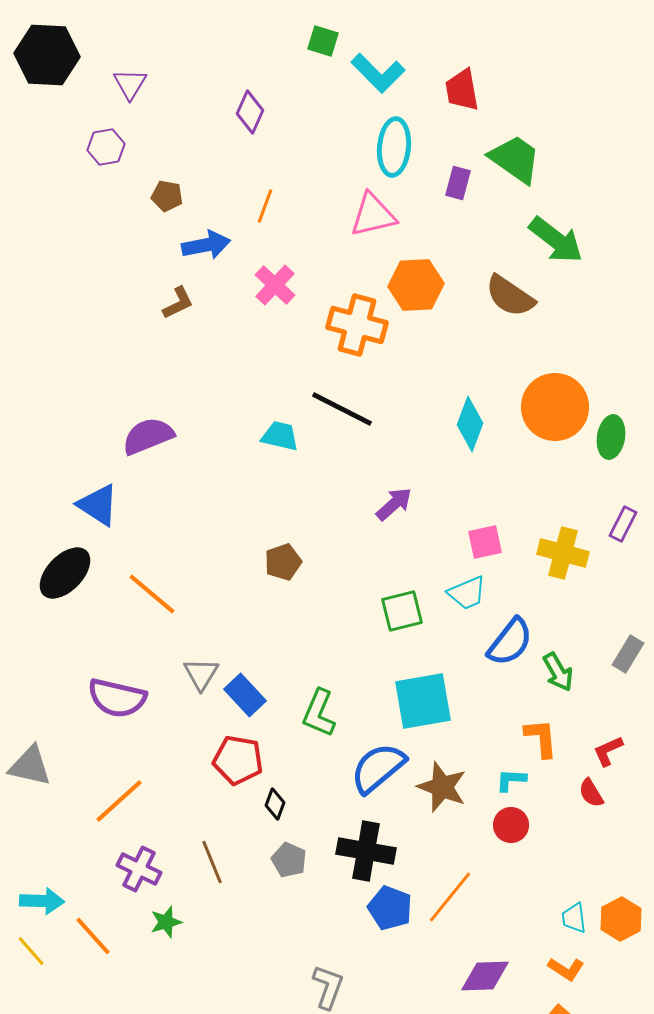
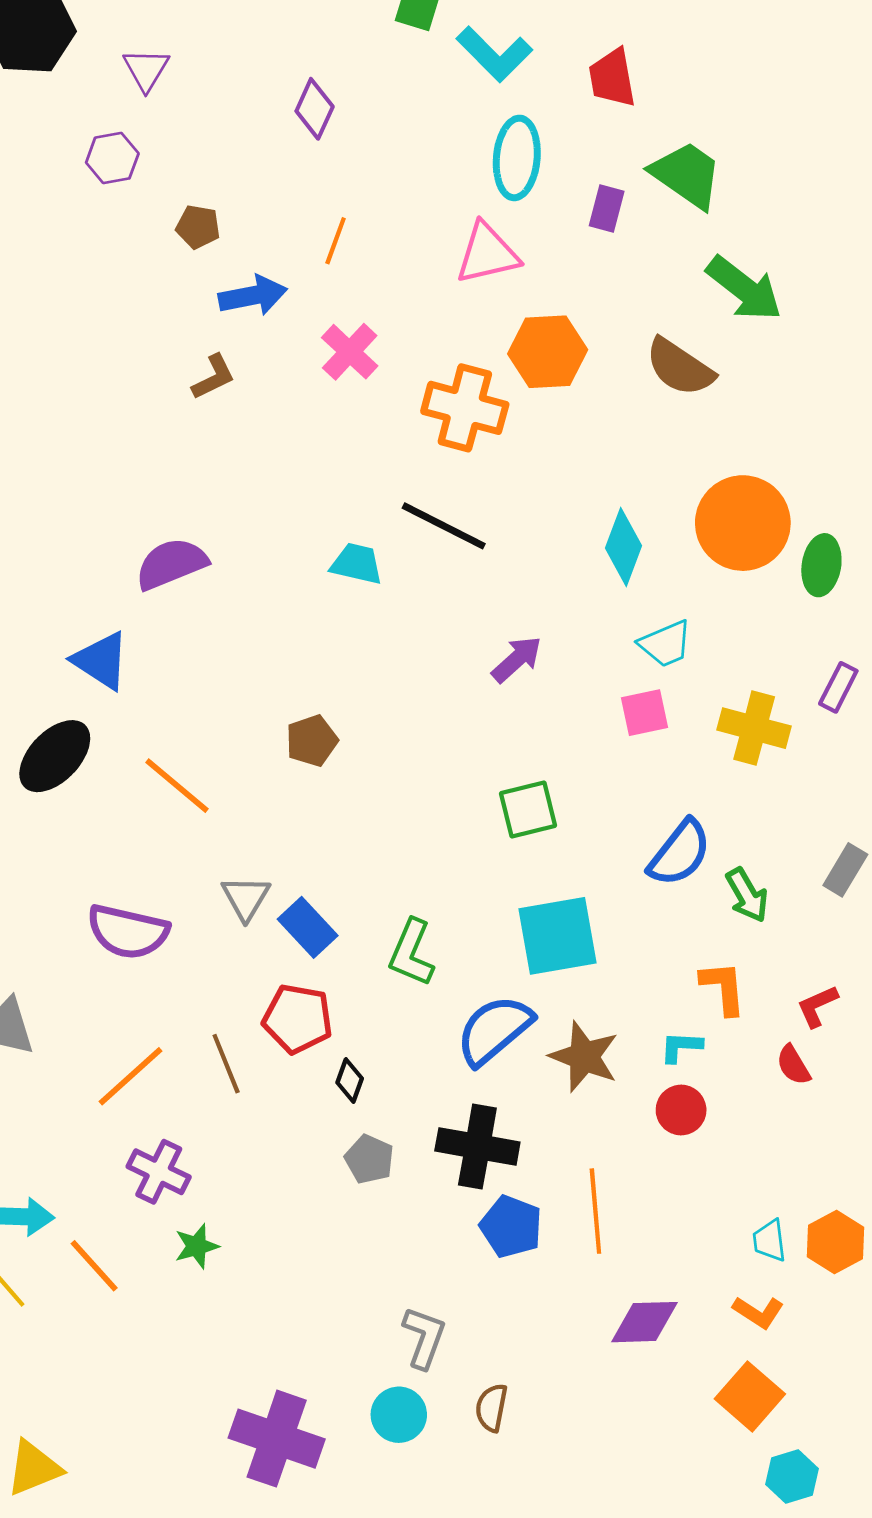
brown pentagon: (283, 562) -> (312, 741), moved
cyan trapezoid: (467, 593) -> (666, 644), moved
brown line: (212, 862) -> (226, 1064), moved
orange line: (450, 897) -> (595, 1211), turned -44

